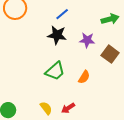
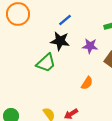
green trapezoid: (55, 71) -> (46, 63), moved

